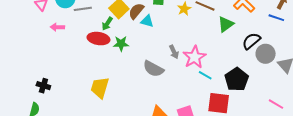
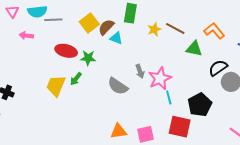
green arrow: (107, 24) -> (76, 79), moved
green triangle: (226, 24) -> (194, 49), turned 42
cyan line: (205, 75) -> (169, 98), turned 40
yellow trapezoid: (100, 88) -> (56, 86), moved

